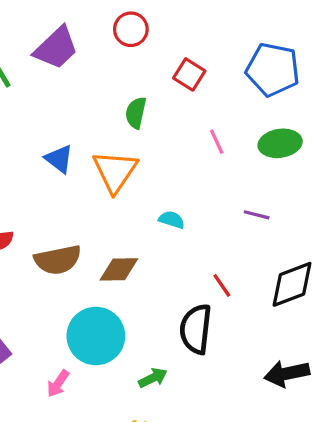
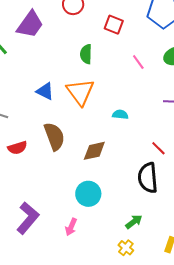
brown semicircle: (58, 260) -> (54, 136), moved, turned -88
cyan circle: (96, 336) -> (88, 194), size x0.7
green arrow: (153, 378) -> (134, 222), moved

